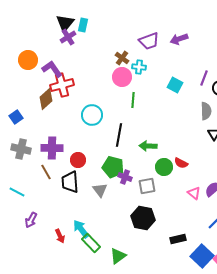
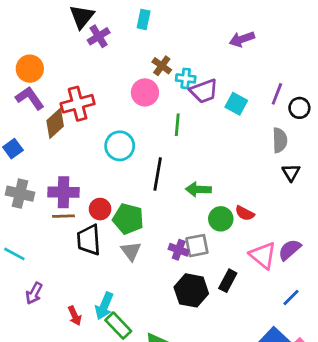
cyan rectangle: (83, 25) -> (144, 19), moved
purple cross: (68, 37) -> (99, 36), moved
purple trapezoid: (149, 41) -> (204, 91), moved
purple L-shape: (52, 69) -> (30, 98), moved
pink circle: (122, 77) -> (145, 92), moved
green pentagon: (113, 167) -> (128, 219), moved
brown line: (46, 172) -> (64, 216), moved, turned -63
purple cross: (125, 177) -> (179, 250), moved
pink triangle: (194, 193) -> (263, 255), size x1.5
cyan arrow: (81, 229) -> (104, 306), turned -120
black rectangle: (178, 239) -> (228, 281), moved, turned -49

